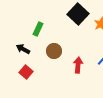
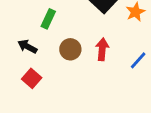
red arrow: (78, 65) -> (102, 49), moved

